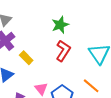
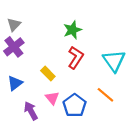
yellow rectangle: (26, 58) -> (48, 74), moved

